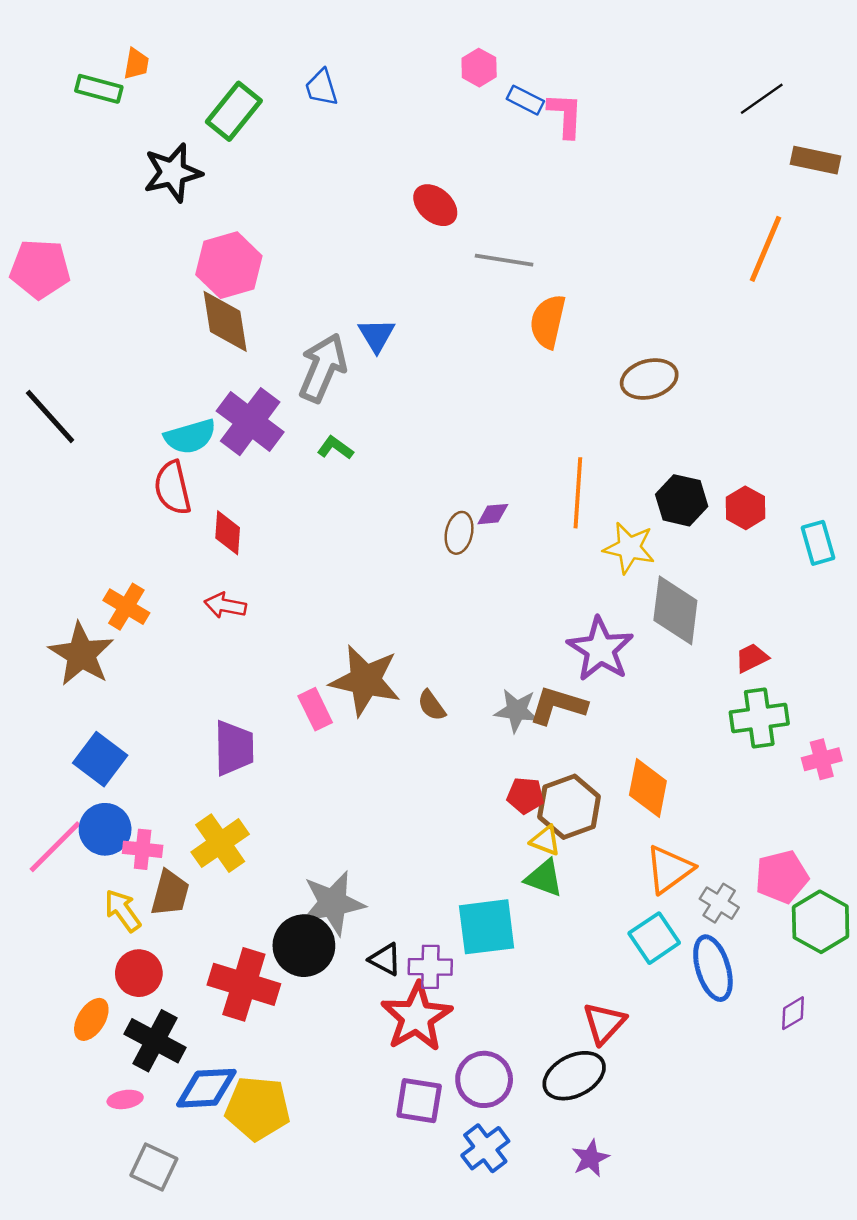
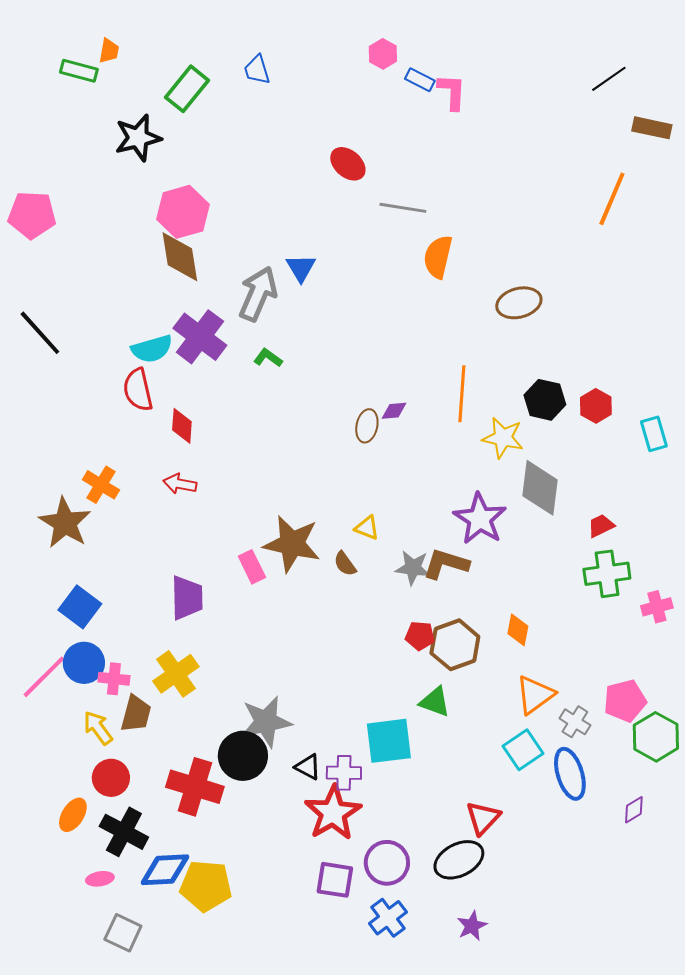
orange diamond: (648, 788) -> (518, 630), size x0.7
yellow triangle: (545, 841) -> (367, 528), moved

